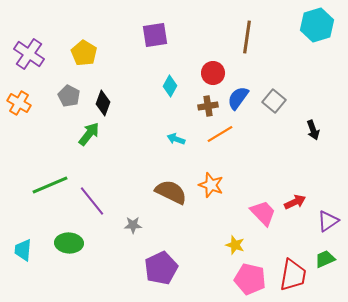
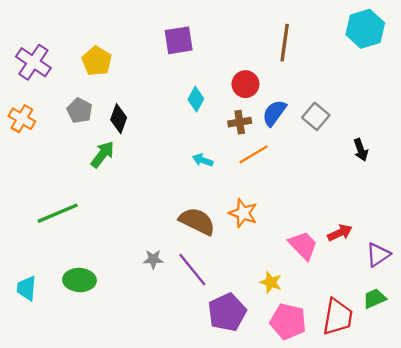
purple line: (92, 201) -> (192, 270), moved
purple pentagon: (161, 268) -> (227, 312), moved

